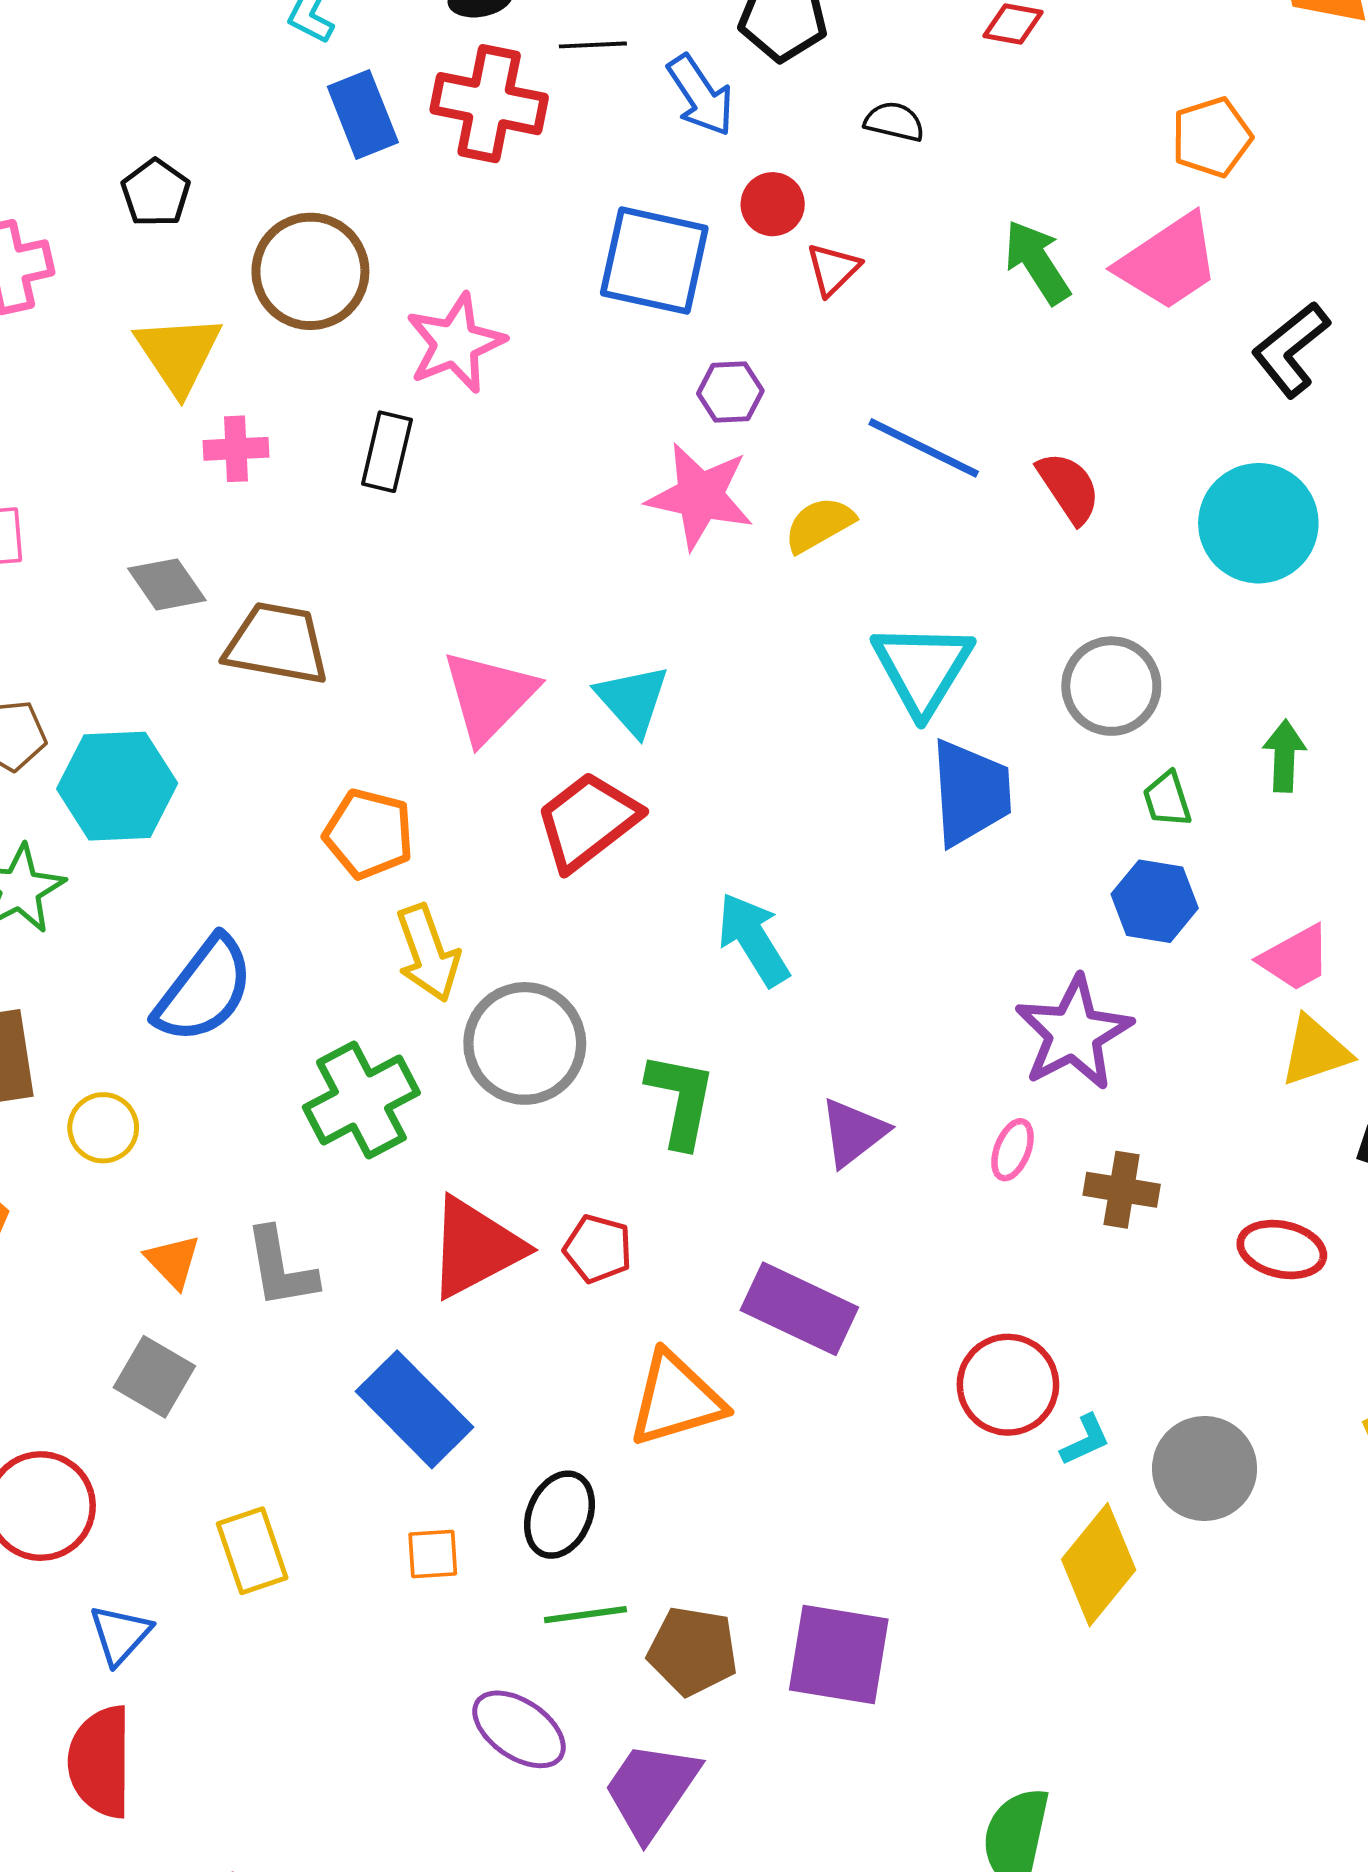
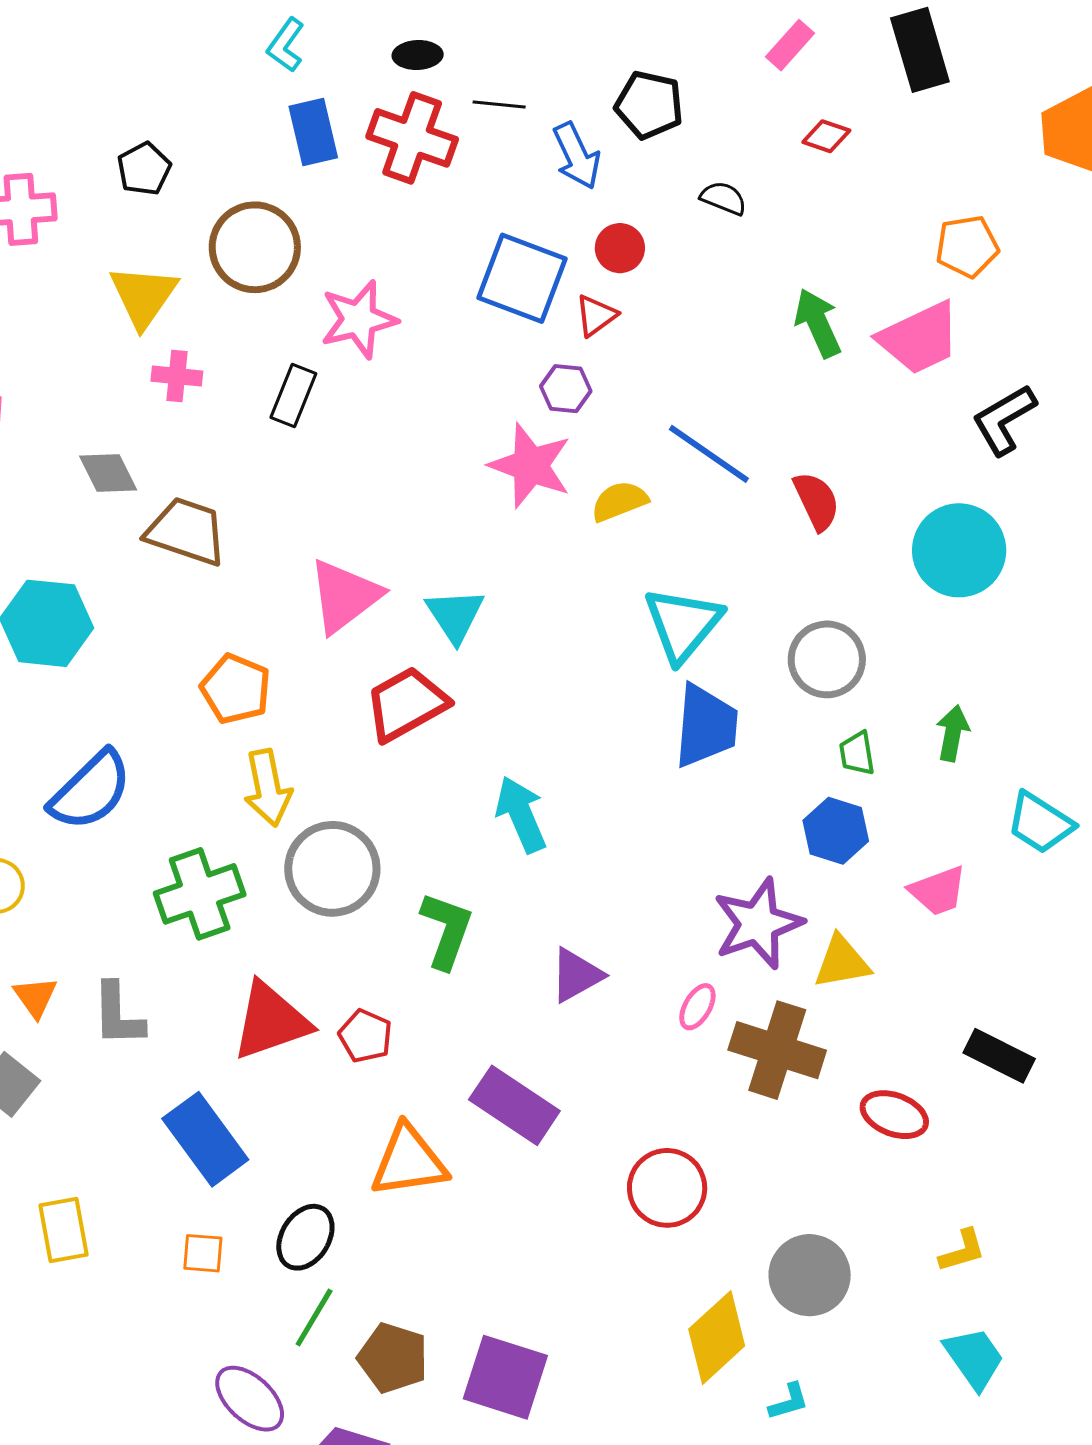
red triangle: (833, 269) -> (596, 315), moved
yellow triangle: (1315, 1051) -> (842, 962), moved
brown cross: (1122, 1190) -> (777, 1050), size x1.6
cyan L-shape: (1085, 1440) -> (789, 1402), moved
green line: (585, 1615) -> (314, 1318), turned -60

